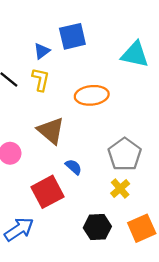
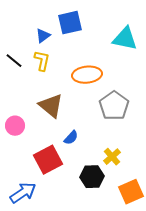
gray pentagon: (125, 154) -> (114, 106), moved
blue semicircle: (74, 167) -> (71, 138), turned 91
black hexagon: (97, 227) -> (92, 177), moved

